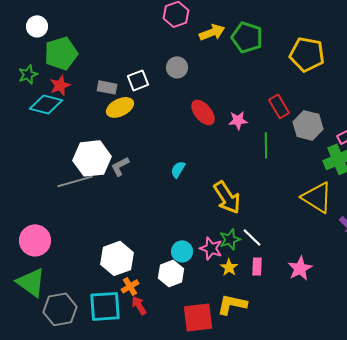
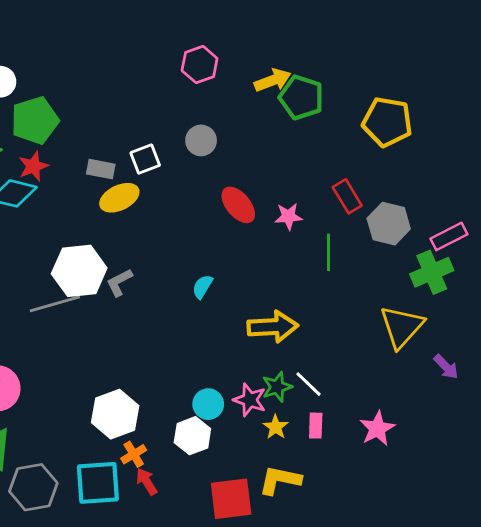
yellow arrow: (212, 32) -> (273, 80), moved
yellow arrow: (227, 197) -> (273, 327), turned -60
yellow triangle: (317, 197) -> (402, 327), turned 40

